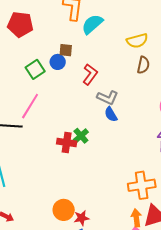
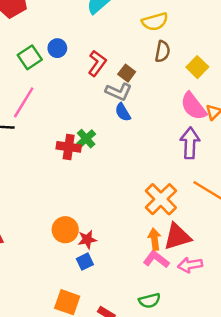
brown square: (66, 50) -> (127, 73), moved, turned 32
orange cross: (142, 185) -> (161, 199), turned -36

